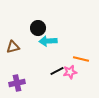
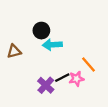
orange line: (81, 59) -> (88, 64), turned 35
purple cross: (17, 83) -> (46, 85), moved, turned -35

